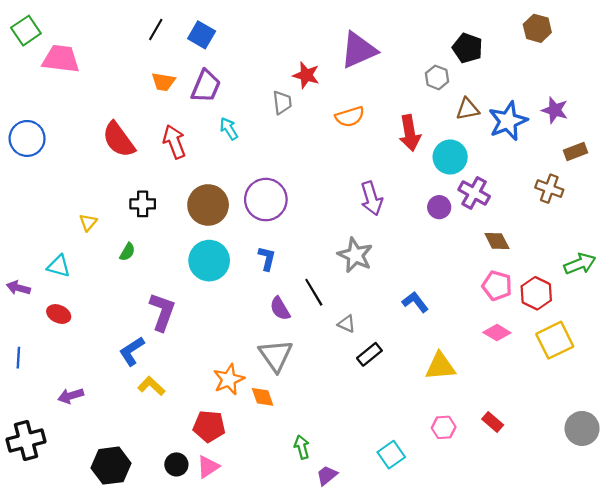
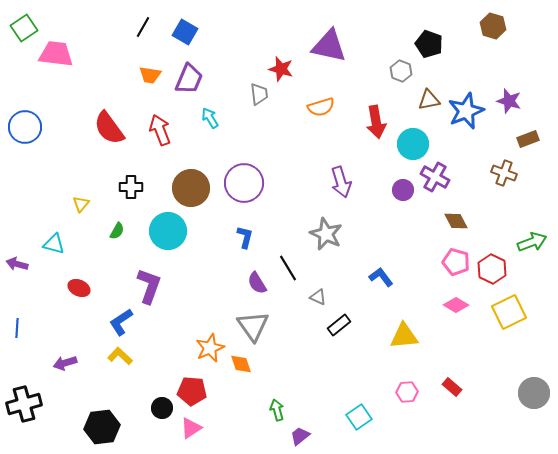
purple triangle: (359, 50) -> (329, 46), turned 36
cyan circle: (209, 261) -> (168, 231), moved
red ellipse: (59, 314) -> (79, 288), moved
yellow L-shape: (151, 386) -> (120, 356), moved
black circle: (176, 464) -> (162, 408), moved

